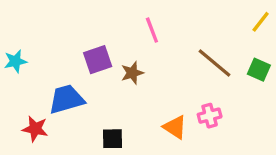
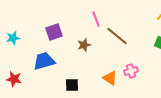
purple square: (98, 60) -> (54, 32), moved
brown line: (215, 63) -> (117, 36), moved
red star: (35, 129) -> (14, 79), moved

